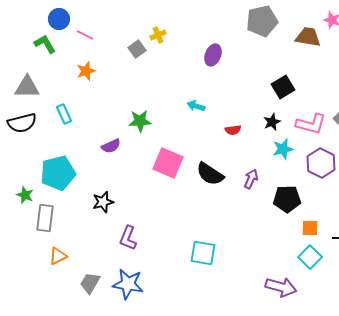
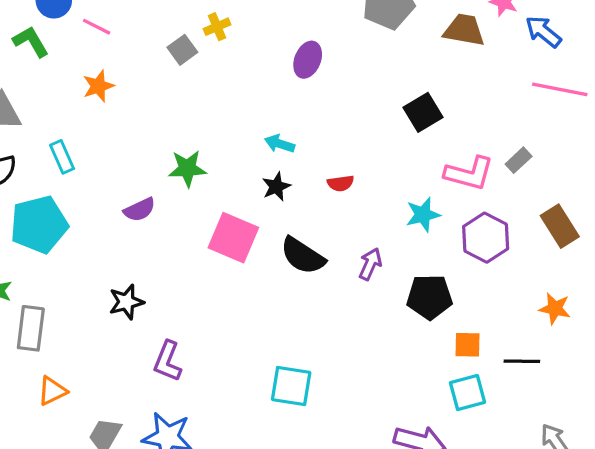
black star: (272, 122) -> (276, 187), moved
cyan pentagon: (58, 173) -> (39, 224), moved
cyan square: (310, 257) -> (467, 393), turned 30

